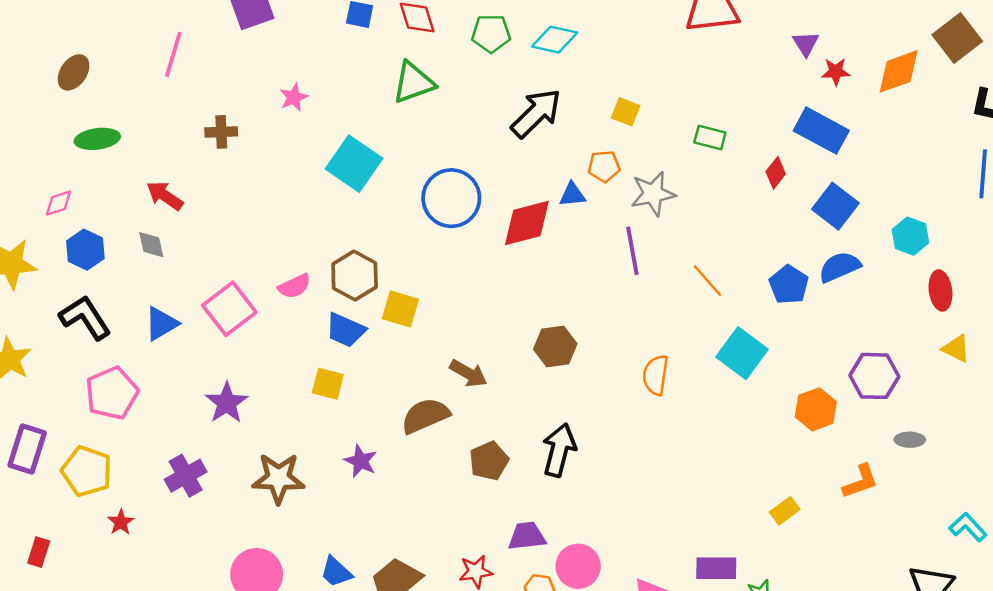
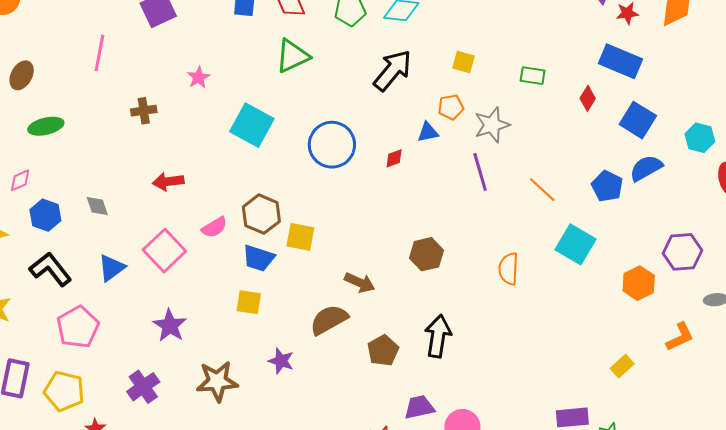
red arrow: (165, 196) -> (168, 182), moved, turned -36
red diamond: (527, 223) -> (394, 158), size x0.5

